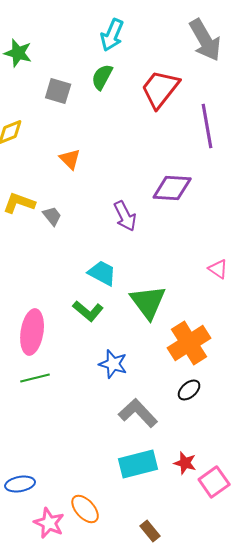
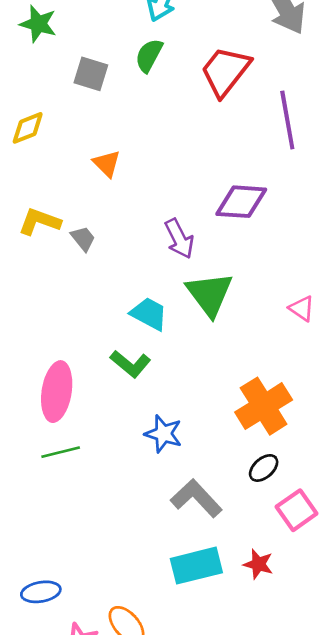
green triangle: (148, 302) -> (210, 294), moved
pink square: (214, 482) -> (297, 510), moved

